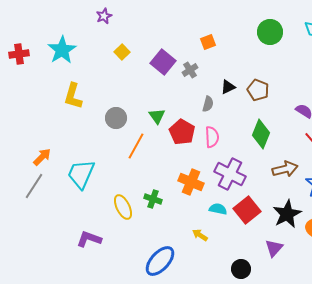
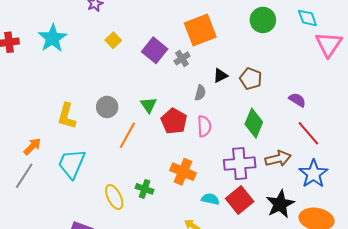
orange square: (208, 42) -> (200, 30), size x2.0
yellow L-shape: (73, 96) -> (67, 116), moved
purple cross: (230, 174) -> (240, 164), moved, turned -32

